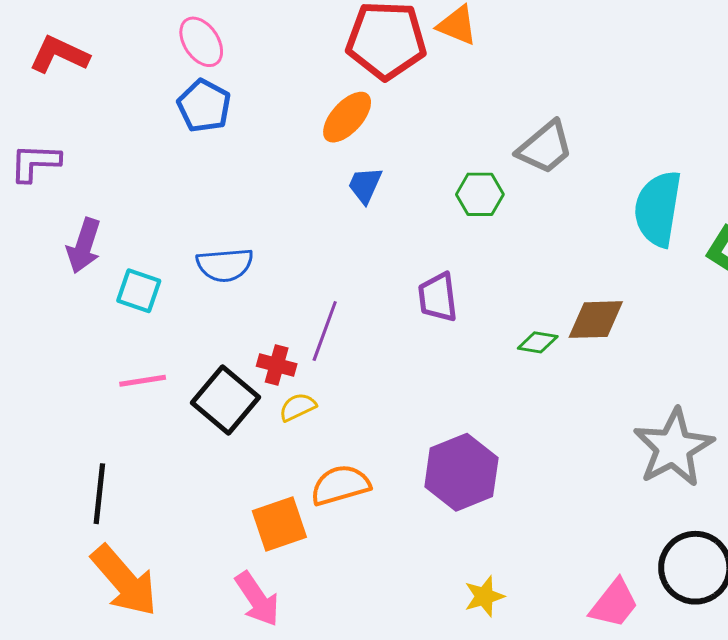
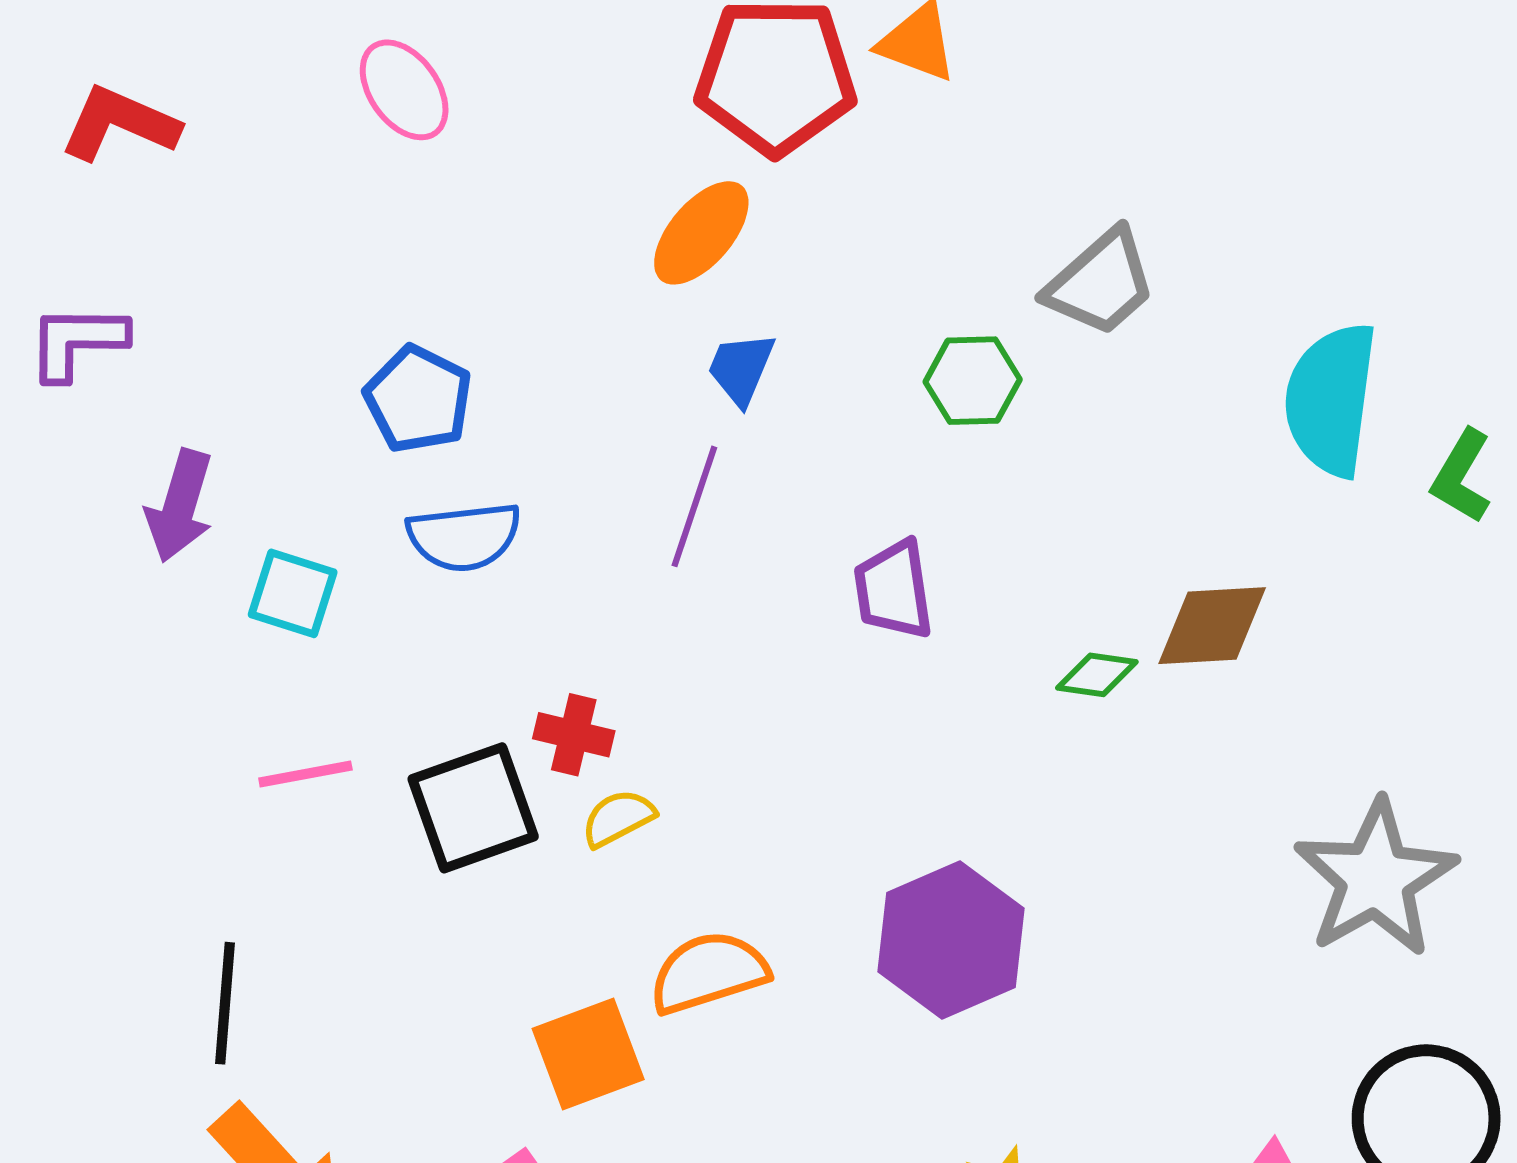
blue pentagon: (204, 106) -> (418, 399), moved
purple line: (325, 331) -> (694, 506), moved
black square: (226, 400) -> (473, 808), turned 32

